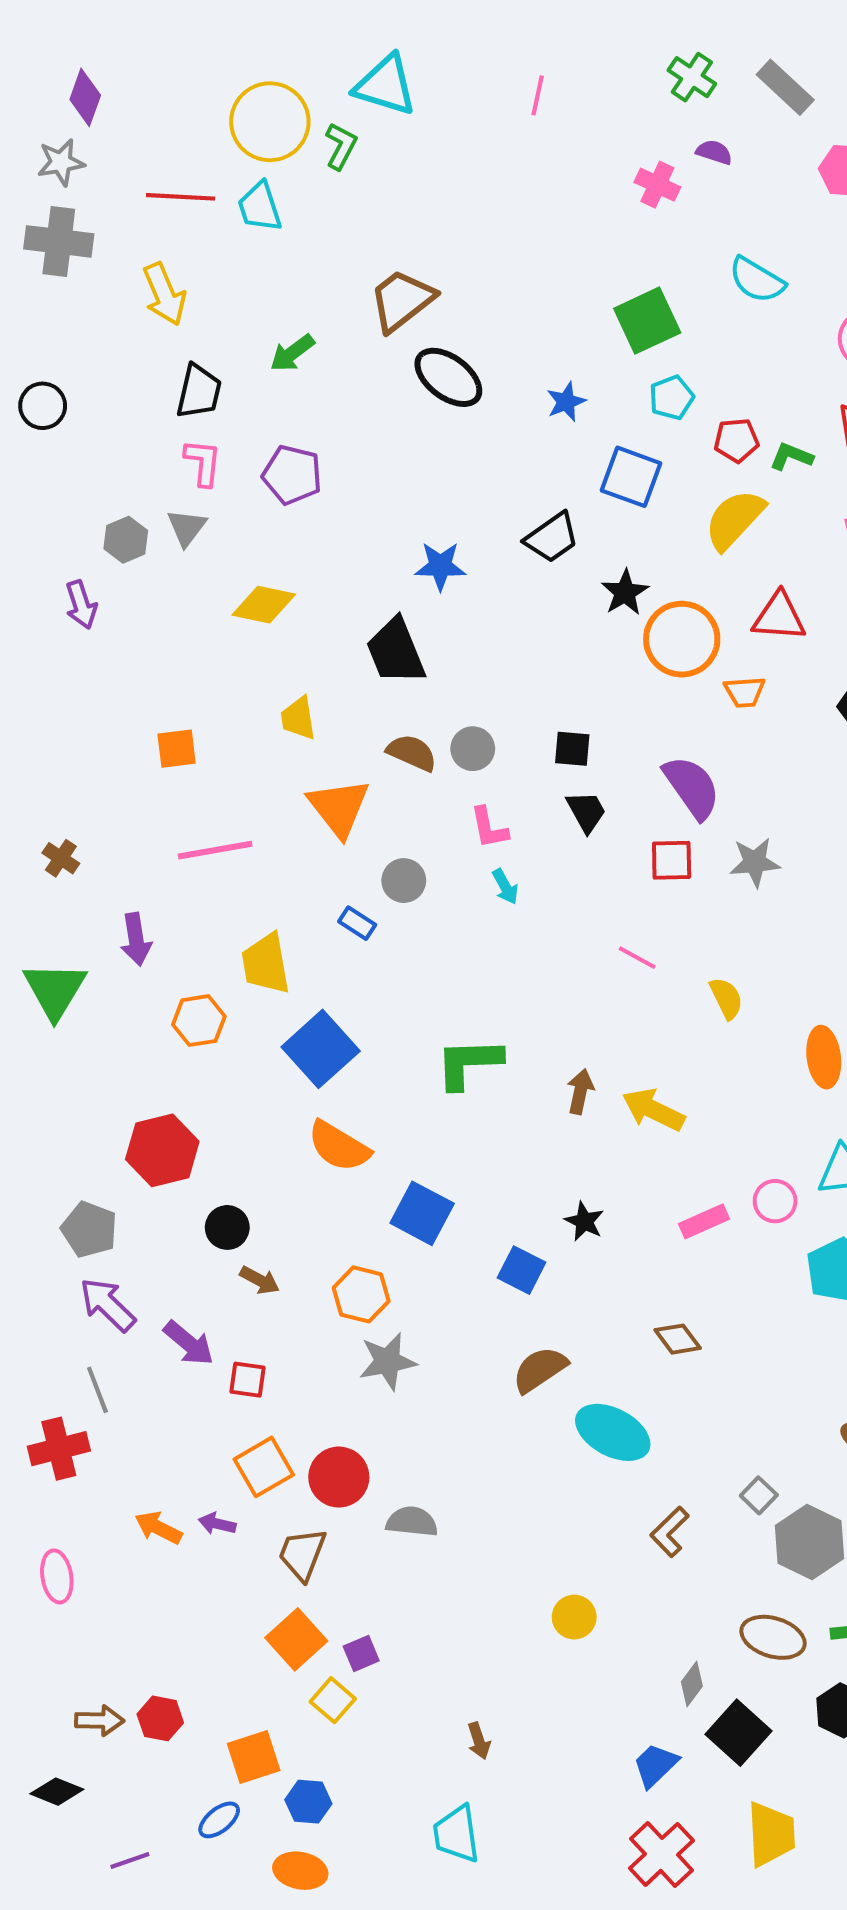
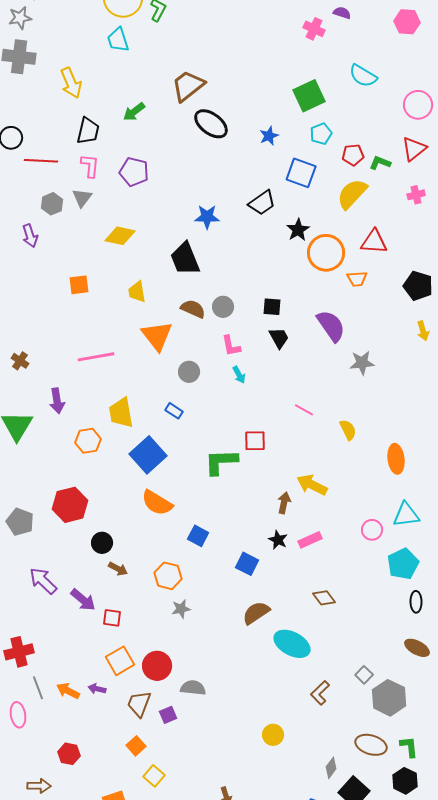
red line: (181, 197) -> (41, 161), moved
orange square: (177, 749) -> (79, 285), moved
red square: (672, 860) -> (255, 441), moved
blue rectangle: (357, 923) -> (174, 411), moved
brown arrow: (580, 1092) -> (284, 503), moved
blue square: (422, 1213) -> (198, 536), size x0.7
pink rectangle: (704, 1221) -> (310, 540), moved
gray pentagon: (89, 1230) -> (20, 522), moved
gray star: (388, 1361) -> (181, 609), size x0.7
gray line: (97, 1390) -> (38, 688), moved
orange square: (296, 1639) -> (136, 746), size x0.7
purple square: (361, 1654) -> (168, 715), moved
red hexagon: (160, 1718) -> (69, 754), moved

